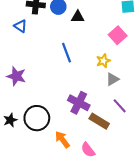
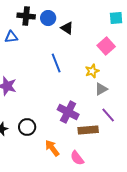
black triangle: (78, 17) -> (67, 28), turned 32
blue triangle: (20, 26) -> (11, 37), turned -40
black circle: (37, 118) -> (27, 127), size x0.7
brown rectangle: (99, 121) -> (88, 130), turned -36

